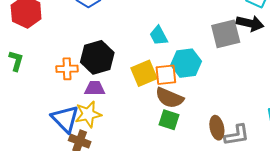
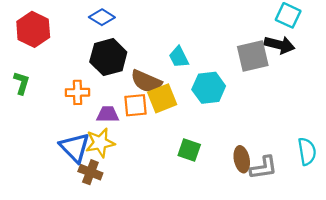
black hexagon: (97, 57) -> (108, 57), moved
orange square: (166, 75) -> (135, 105), moved
brown semicircle: (169, 98) -> (146, 81), moved

